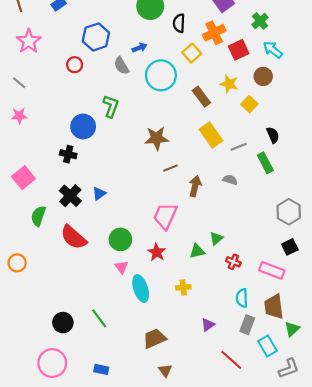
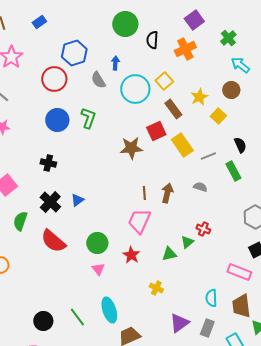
blue arrow: (140, 48) -> (115, 63), turned -64
red square: (239, 50) -> (156, 131), moved
yellow square: (192, 53) -> (164, 81), moved
red circle: (75, 65) -> (54, 79), size x1.6
yellow star: (229, 84) -> (199, 97), turned 30
blue circle: (83, 126) -> (57, 120), moved
brown line: (170, 168) -> (144, 193), moved, turned -72
red cross: (233, 262) -> (203, 229), moved
yellow cross: (183, 287) -> (156, 288), turned 32
cyan ellipse: (141, 288) -> (109, 310), moved
purple triangle: (208, 325) -> (179, 323), size x1.5
gray rectangle: (247, 325) -> (207, 328), moved

